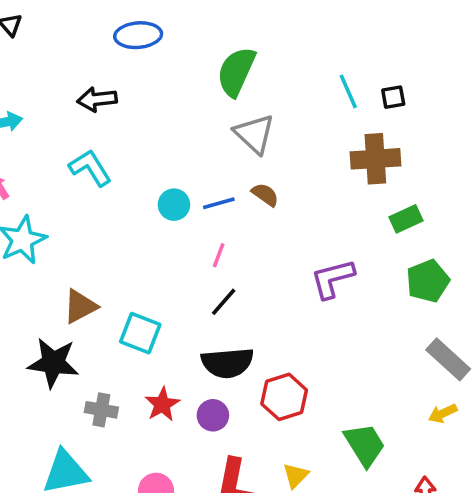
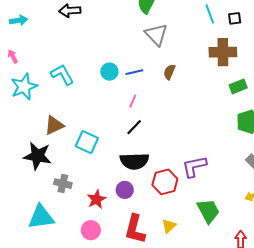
cyan L-shape: (90, 168) -> (62, 74), moved
brown semicircle: (265, 195) -> (169, 72), moved, turned -105
purple L-shape: (332, 279) -> (194, 167), moved
red star: (162, 404) -> (97, 199), moved

